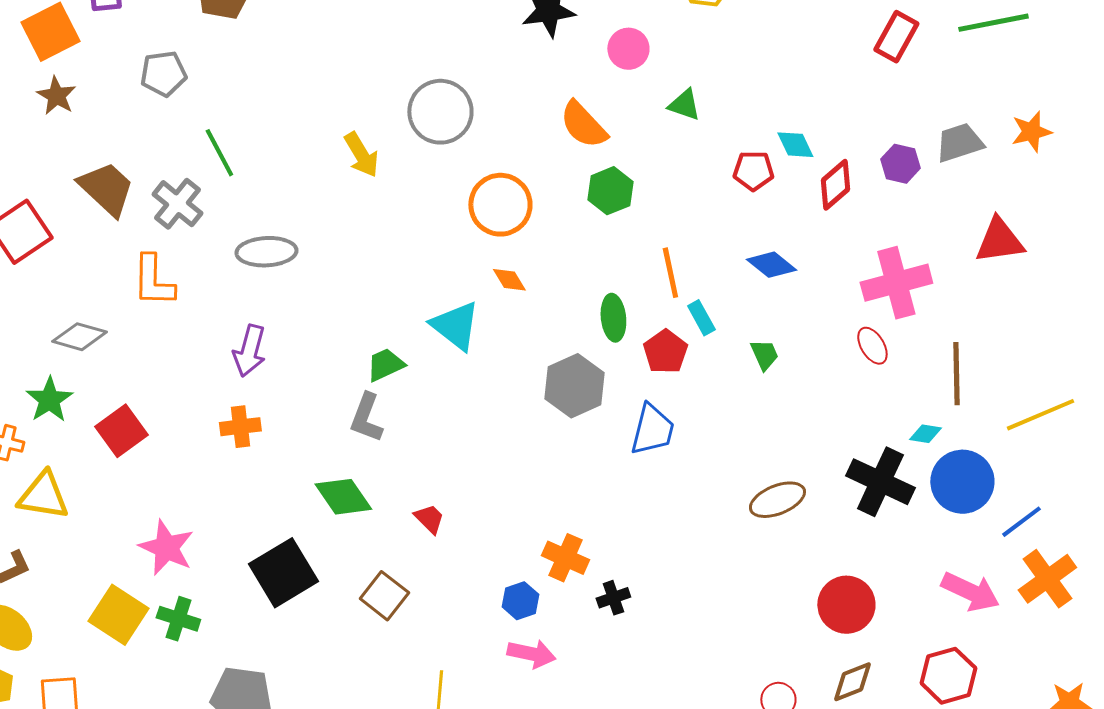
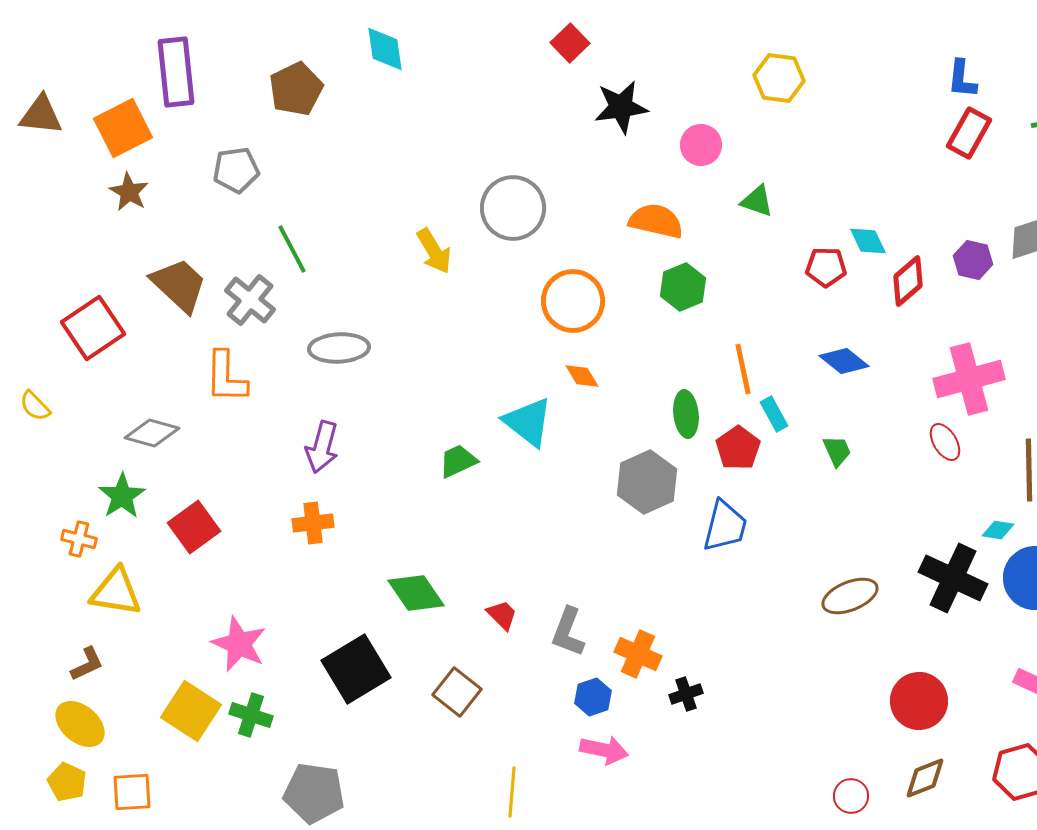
orange semicircle: (583, 125) -> (656, 221), turned 146
gray L-shape: (366, 418) -> (568, 632), moved

